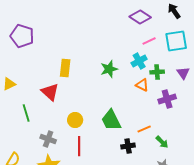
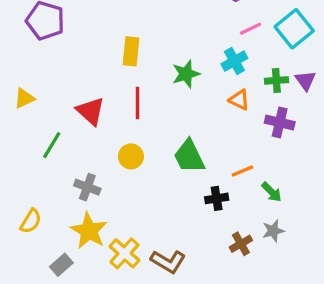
cyan square: (176, 41) -> (294, 29), turned -30
yellow rectangle: (65, 68) -> (131, 51), moved
green cross: (157, 72) -> (276, 80), moved
purple cross: (167, 99) -> (280, 122), turned 30
green line: (26, 113) -> (52, 145), turned 48
red line: (79, 146) -> (137, 103), moved

